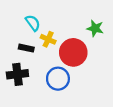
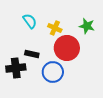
yellow cross: (48, 39) -> (55, 28), moved
black rectangle: (26, 48) -> (32, 54), moved

